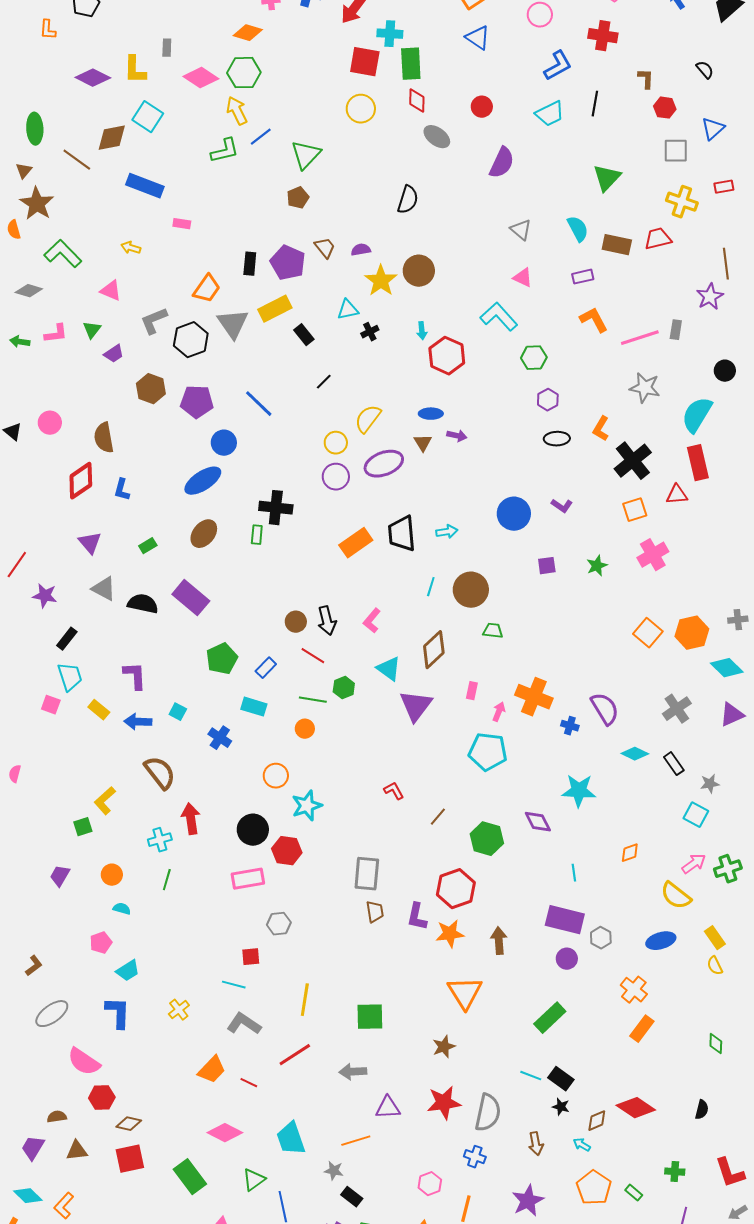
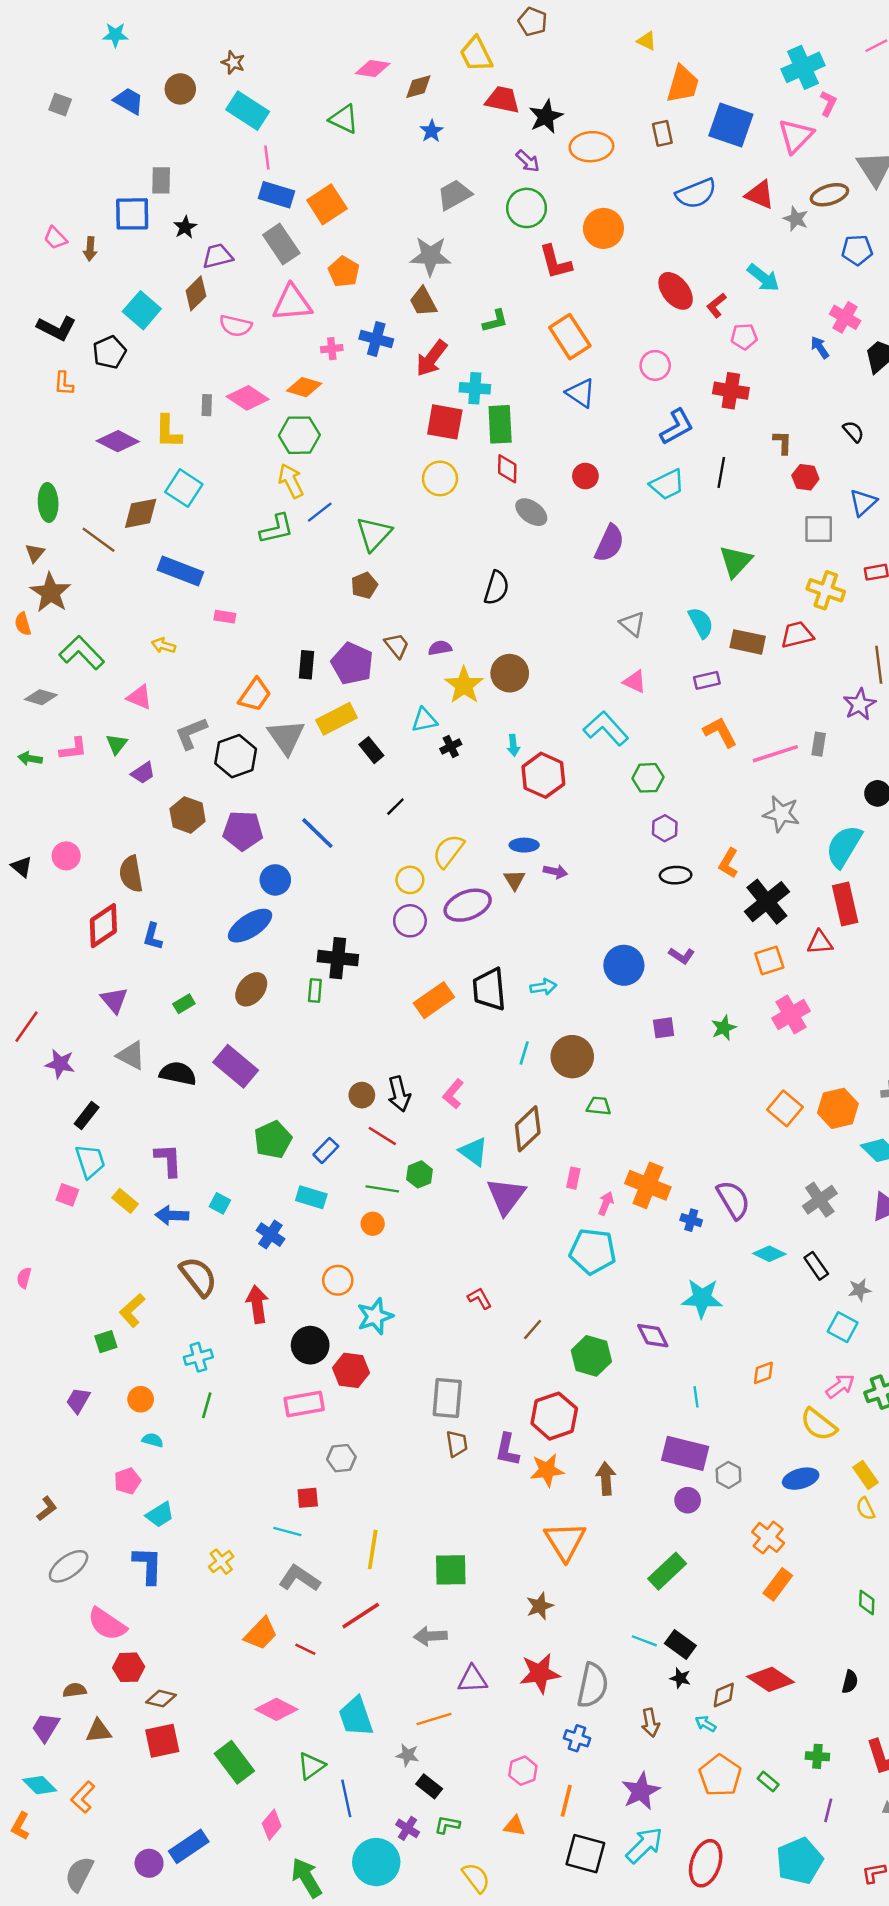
pink diamond: (201, 78) -> (248, 398), moved
red arrow: (191, 819) -> (257, 1304), moved

